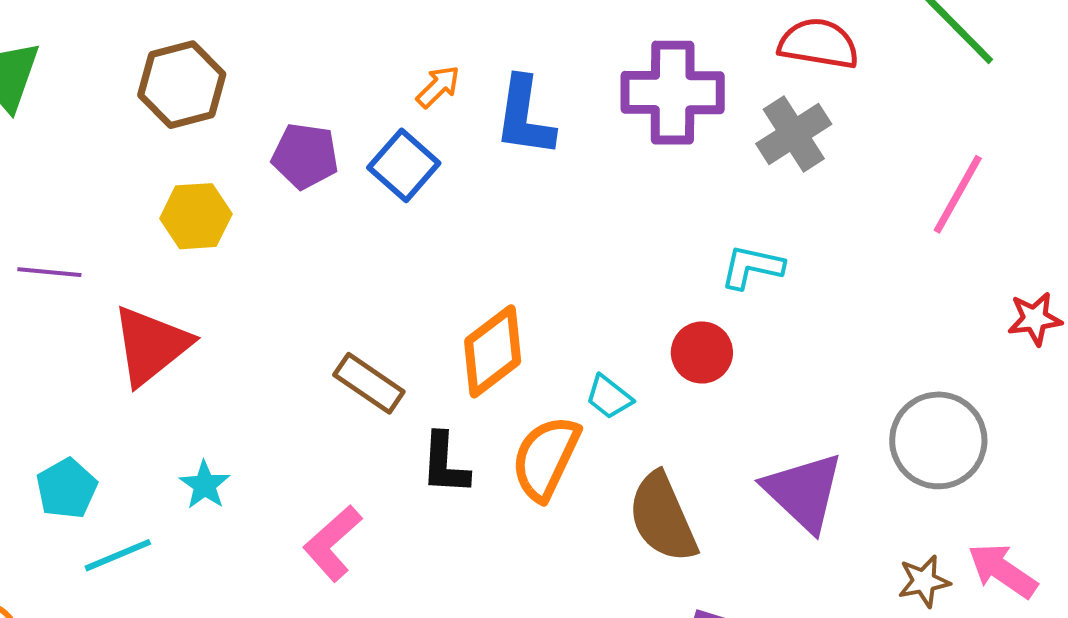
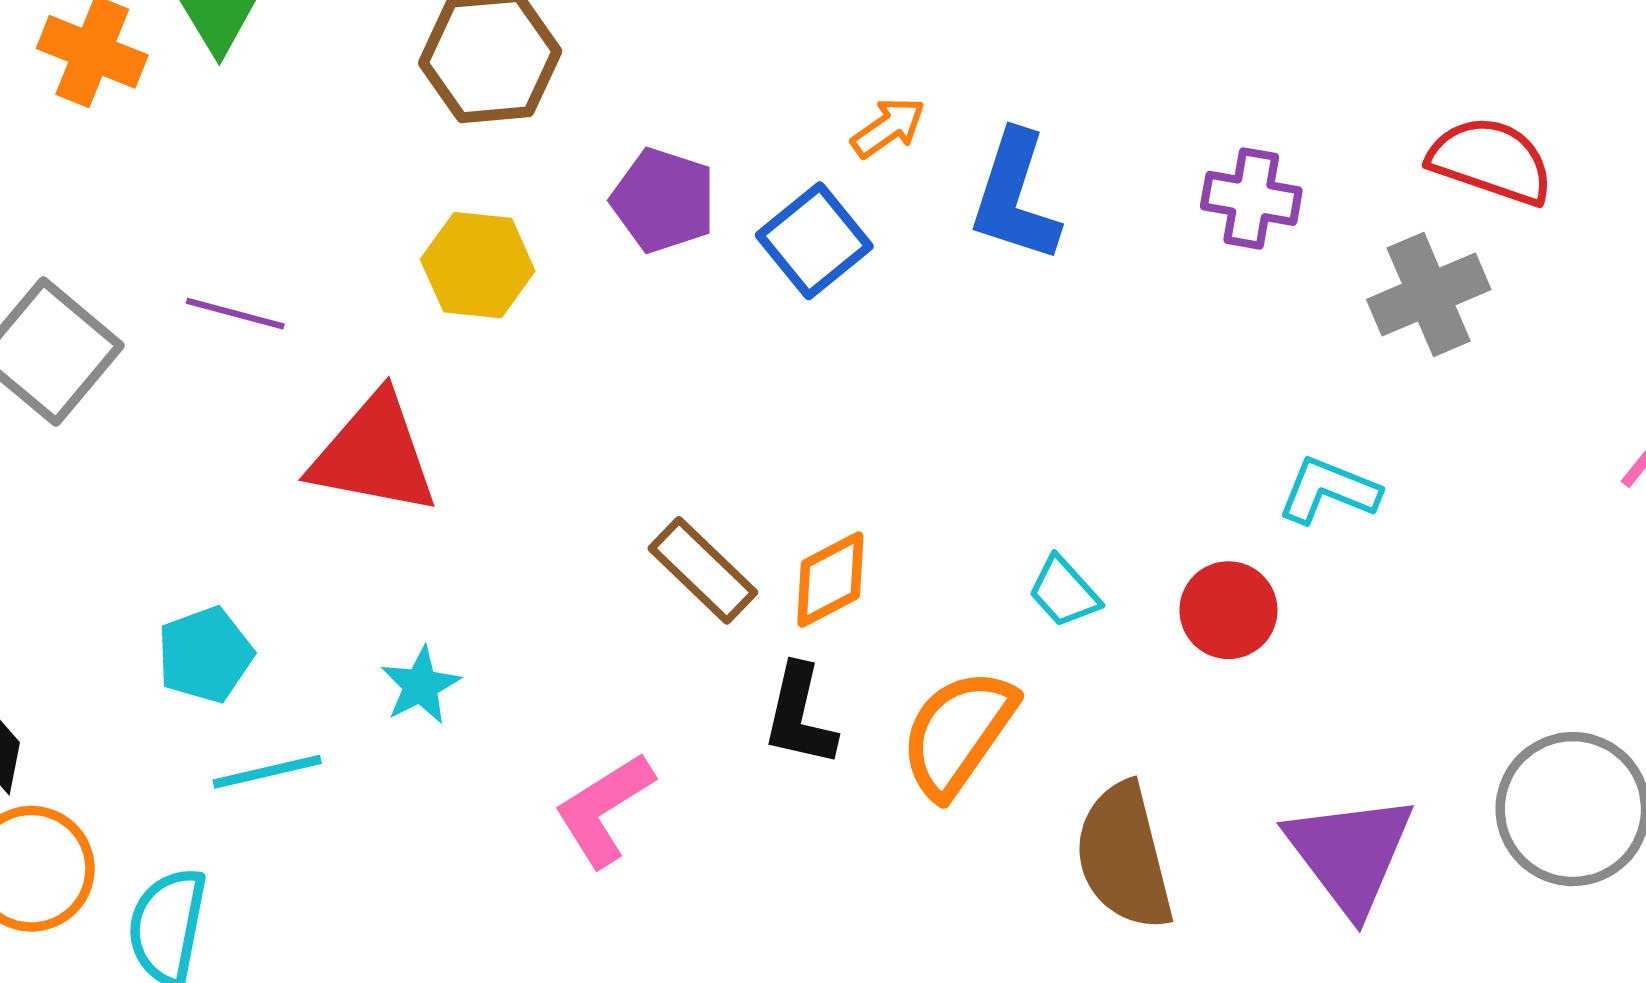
purple cross: (673, 93) -> (1251, 198), size x0.6
red triangle: (151, 345) -> (374, 454), turned 40
orange diamond: (493, 351) -> (830, 579), moved, size x0.7
cyan trapezoid: (609, 397) -> (1064, 592), moved

